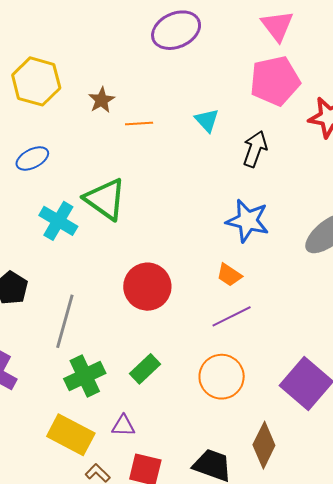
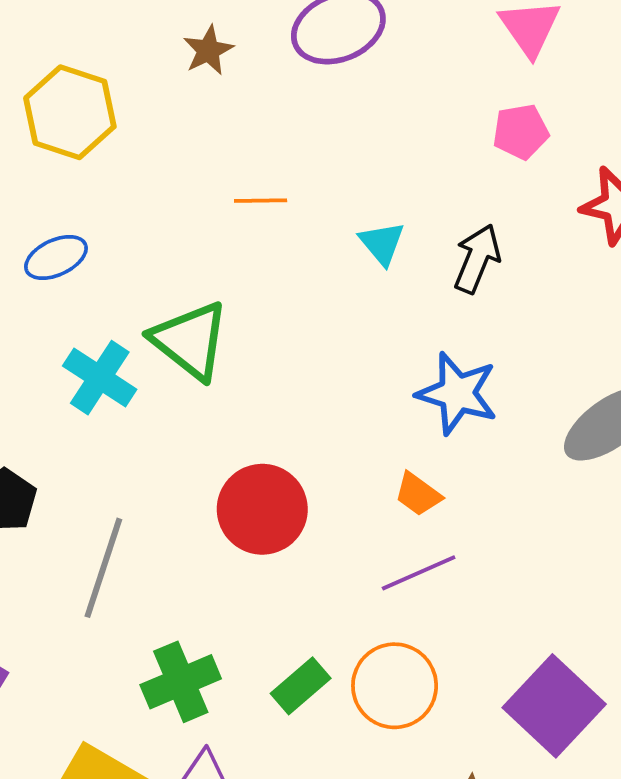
pink pentagon: (275, 81) -> (521, 132), size x0.6
brown star: (102, 100) -> (208, 50), moved
cyan triangle: (207, 120) -> (382, 243), moved
green rectangle: (145, 369) -> (301, 686), moved
green cross: (85, 376) -> (181, 682), moved

